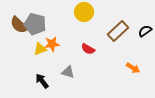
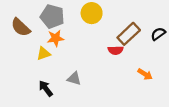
gray pentagon: (35, 24) -> (52, 16), moved
orange star: (52, 44) -> (56, 38), moved
red semicircle: (88, 49) -> (116, 50), moved, turned -32

